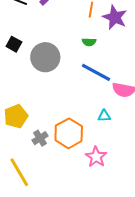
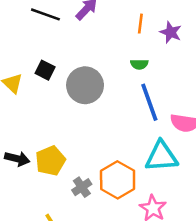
purple star: (115, 17) -> (171, 32), size x0.7
blue line: (96, 72) -> (149, 102), turned 44
cyan triangle: (104, 116) -> (161, 156), size x2.0

